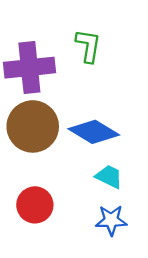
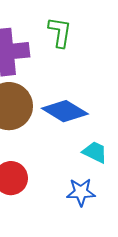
cyan trapezoid: (109, 177) -> (95, 152), moved

